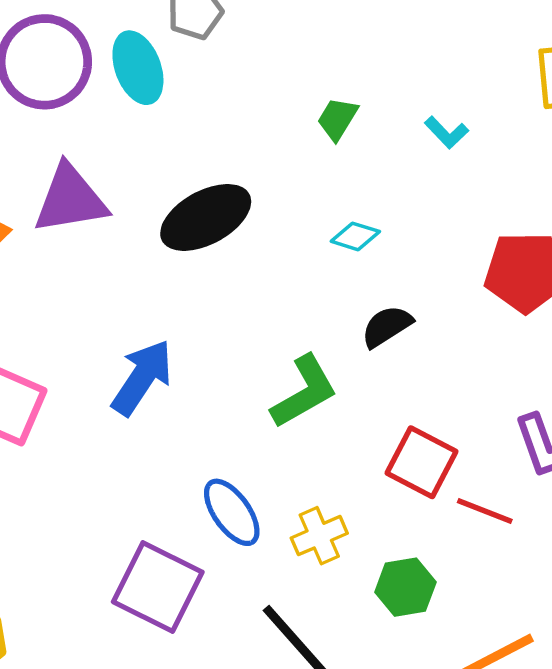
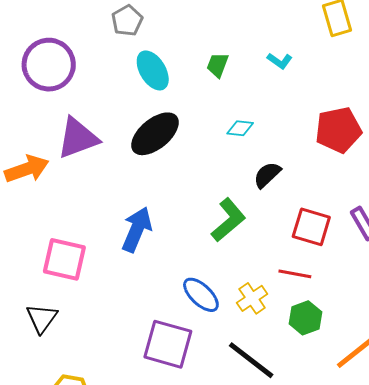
cyan ellipse: (138, 68) -> (153, 70), moved
red square: (421, 462) -> (311, 227), moved
red line: (485, 511) -> (295, 274), moved

